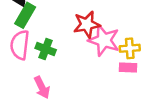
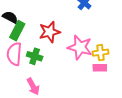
red star: (87, 24) -> (50, 32), moved

